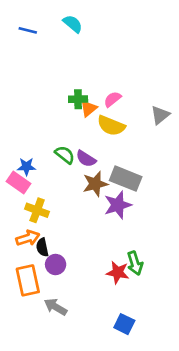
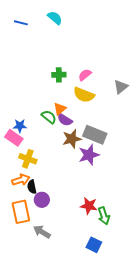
orange triangle: (89, 108) -> (60, 109), moved
green arrow: (135, 263) -> (104, 216), moved

